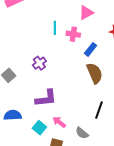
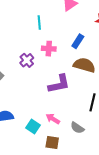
pink cross: (73, 34) -> (49, 49), moved
brown semicircle: (95, 73) -> (84, 65), turned -45
purple L-shape: (46, 98) -> (59, 84), moved

